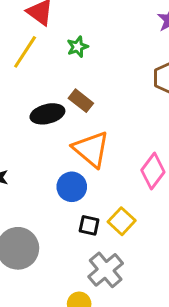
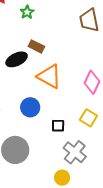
blue circle: (72, 187) -> (30, 107), moved
yellow square: (122, 221) -> (88, 118), moved

